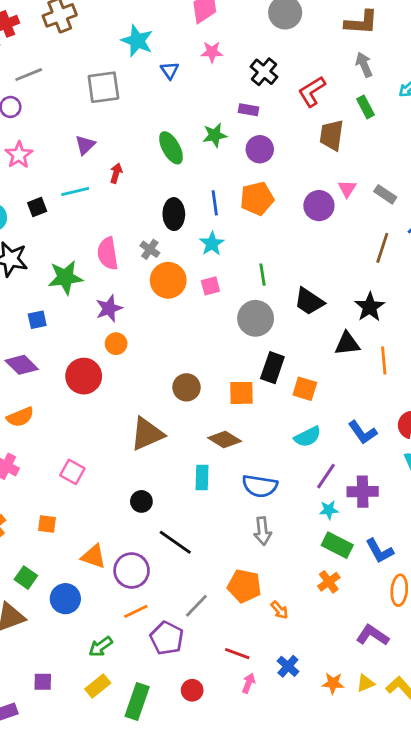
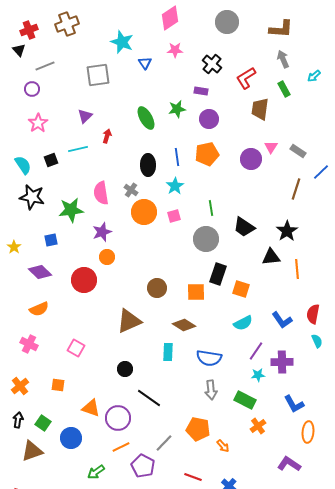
green rectangle: (337, 545) -> (245, 400), moved

